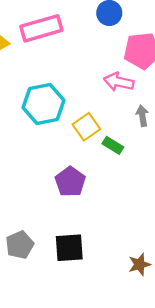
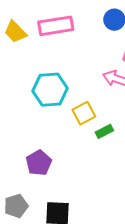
green rectangle: (113, 145) -> (104, 131), turned -66
purple pentagon: (70, 182) -> (39, 163), moved

